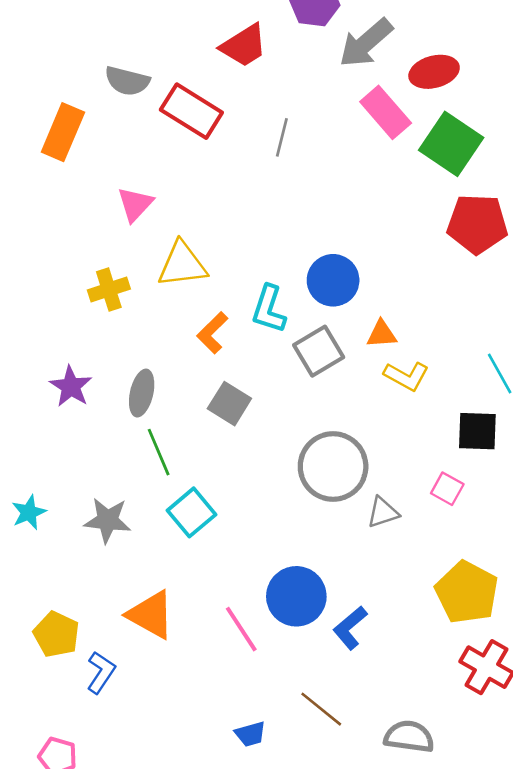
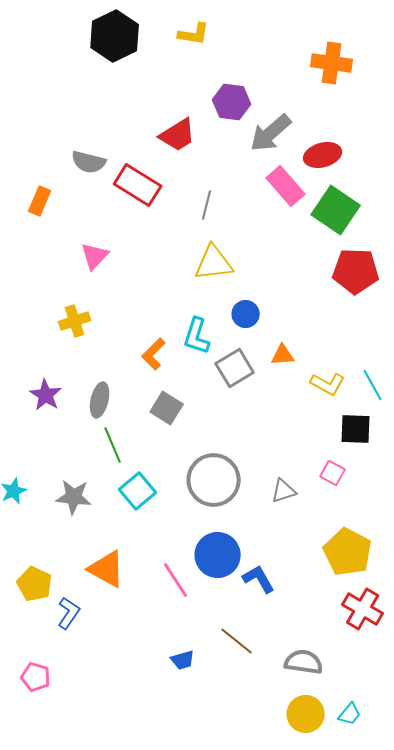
orange rectangle: (63, 132) -> (40, 201), size x0.7
yellow triangle: (182, 265) -> (214, 263), moved
blue circle: (333, 280) -> (246, 314), size x0.7
yellow L-shape: (406, 376) -> (328, 384), moved
gray circle: (333, 466) -> (214, 480), moved
blue L-shape: (350, 628) -> (259, 579), turned 100

